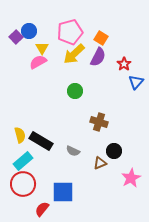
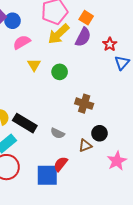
blue circle: (29, 31) -> (13, 21), moved
yellow triangle: (42, 48) -> (34, 65), moved
red semicircle: (42, 209) -> (61, 164), moved

